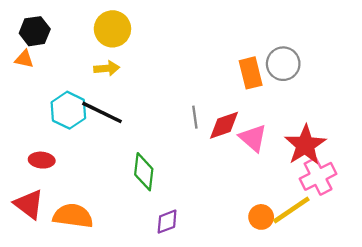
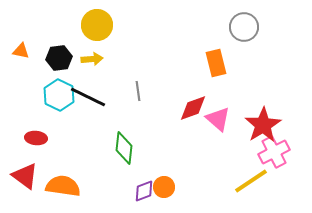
black hexagon: (35, 31) -> (59, 58), moved
gray circle: (283, 64) -> (244, 27), moved
gray line: (195, 117) -> (138, 91), moved
orange circle: (261, 217) -> (164, 187), moved

